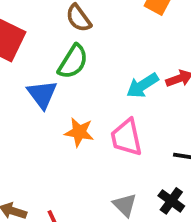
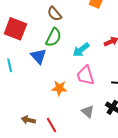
cyan arrow: (142, 85) -> (81, 50), moved
orange star: (79, 132) -> (59, 88), moved

